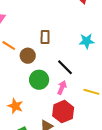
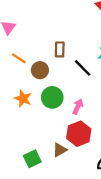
black line: (65, 67) -> (83, 68), moved
orange star: (15, 106) -> (23, 99), moved

